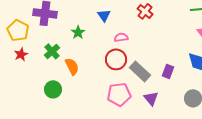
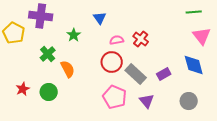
red cross: (145, 11) -> (141, 39), moved
red star: (21, 54) -> (23, 89), moved
purple rectangle: (168, 71) -> (164, 74), turned 40
pink pentagon: (119, 94) -> (115, 97), turned 30

